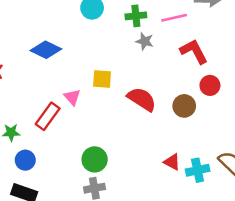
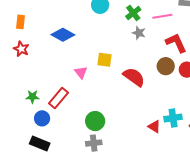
green cross: (136, 16) -> (133, 13), turned -35
brown circle: (184, 106) -> (166, 66), moved
red rectangle: (48, 116) -> (59, 98), moved
cyan cross: (198, 170) -> (173, 118), moved

